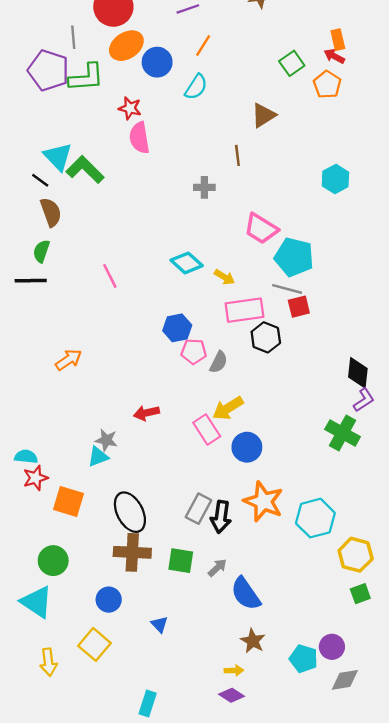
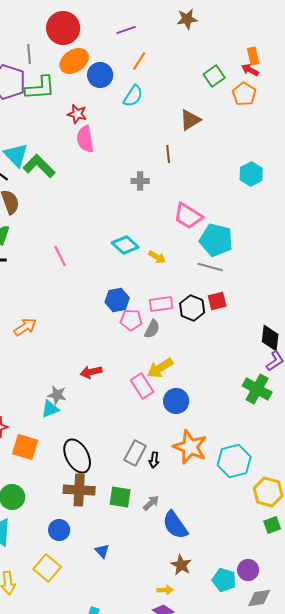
red square: (299, 307) -> (217, 301), moved
pink rectangle: (245, 310) -> (161, 304), moved, size x0.7
black arrow: (221, 517) -> (154, 460), size x0.6

